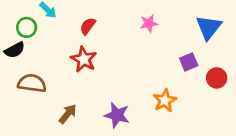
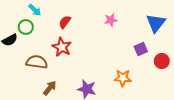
green circle: (27, 27) -> (26, 27), moved
brown semicircle: (32, 83) -> (37, 62), moved
orange star: (165, 101) -> (123, 78), turned 30

